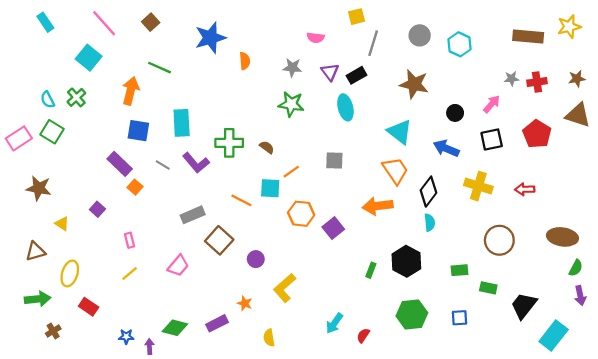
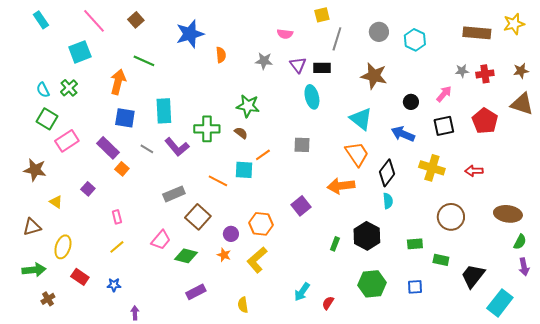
cyan square: (89, 58) -> (80, 52), turned 30
black rectangle: (357, 75) -> (322, 68), turned 30
green star: (291, 104) -> (248, 106), moved
pink rectangle: (19, 138) -> (67, 141), moved
orange hexagon: (301, 214) -> (261, 224), moved
orange star: (245, 303) -> (224, 255), moved
green diamond: (175, 328) -> (186, 256), moved
blue star: (126, 337) -> (114, 285), moved

